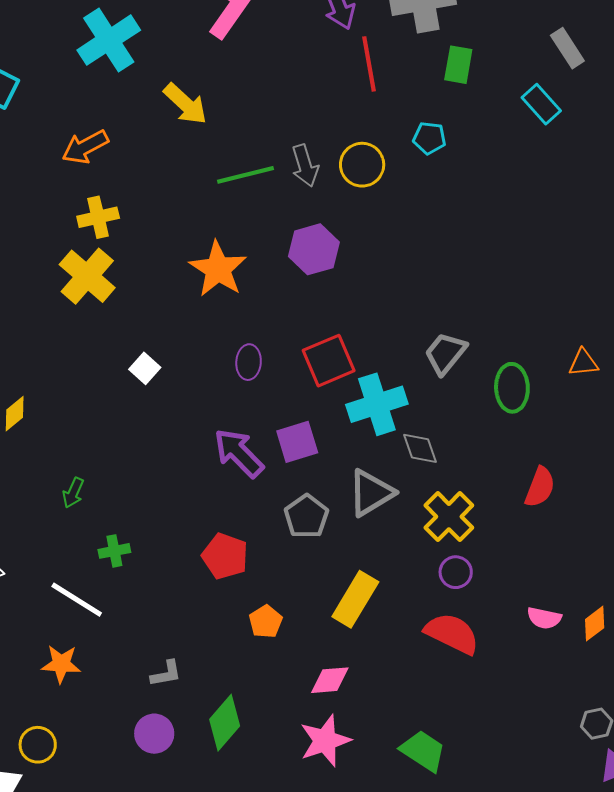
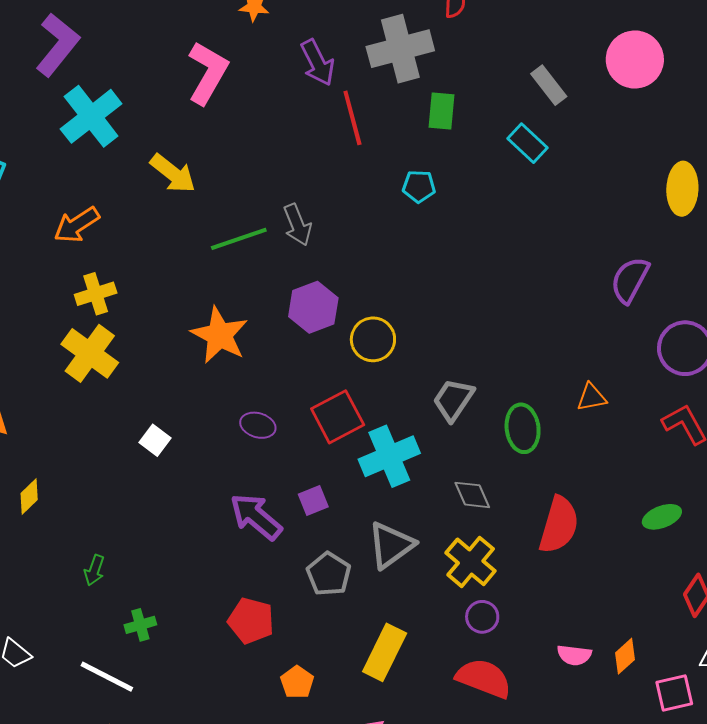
yellow circle: (362, 165) -> (373, 339), moved
purple ellipse: (249, 362) -> (258, 425), turned -72
purple square: (297, 442) -> (313, 501), size x0.7
gray diamond: (420, 448) -> (472, 495), moved
red semicircle: (540, 487) -> (559, 525), size x1.4

